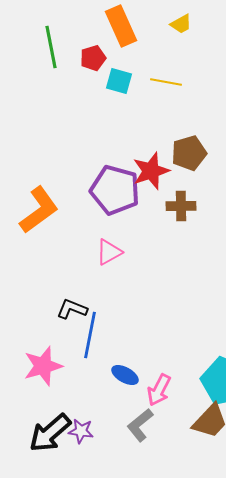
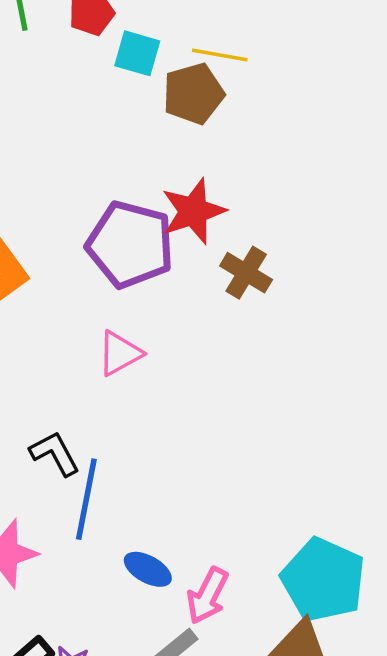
brown pentagon: (189, 153) -> (193, 94), moved
brown cross: (181, 206) -> (246, 273), turned 32
black L-shape: (72, 309) -> (55, 453), turned 40

